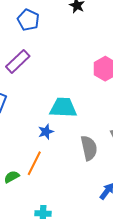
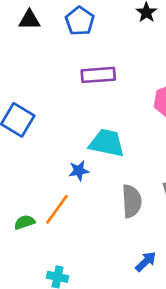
purple rectangle: (18, 61) -> (98, 75), moved, turned 30

